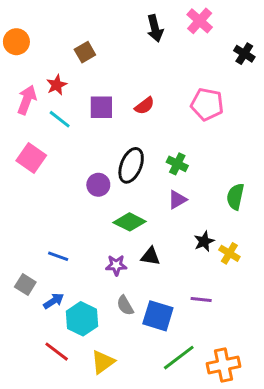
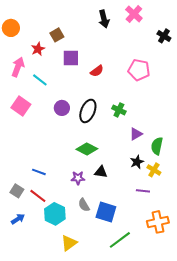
red star: (57, 85) -> (38, 49), moved
purple square: (101, 107) -> (71, 58), moved
purple circle: (98, 185) -> (62, 108), moved
green semicircle: (235, 197) -> (157, 146), moved
purple triangle: (177, 200) -> (136, 134), moved
purple line: (201, 299) -> (143, 191), moved
blue arrow: (54, 301) -> (18, 219), moved
red line: (57, 352) -> (38, 196), moved
orange cross: (223, 365) -> (158, 222), moved

